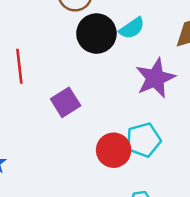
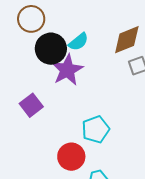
purple star: (155, 78) -> (67, 70), moved
red circle: (114, 150) -> (71, 157), moved

